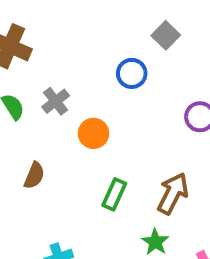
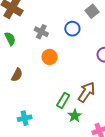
gray cross: (56, 101) -> (41, 32), moved, turned -32
green rectangle: (114, 194) -> (63, 100), moved

